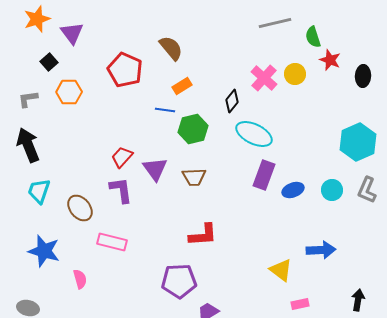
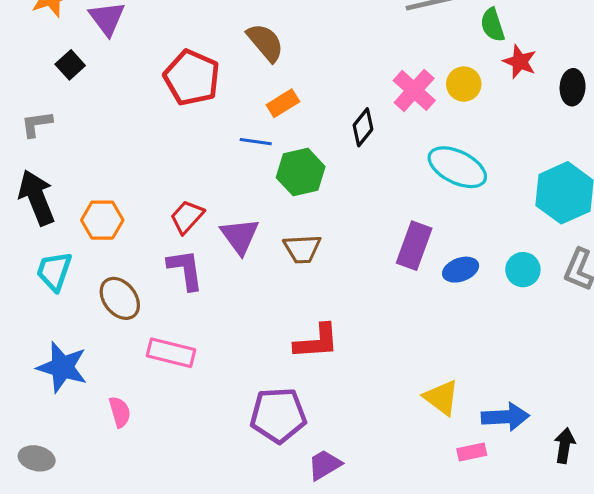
orange hexagon: (69, 92) -> (102, 220), moved
cyan ellipse: (254, 134) -> (457, 167), moved
blue arrow: (321, 250) -> (505, 417), moved

